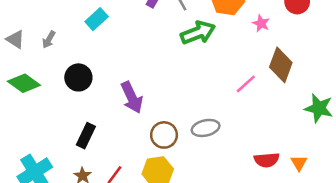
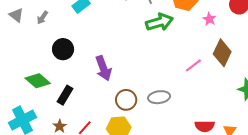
green diamond: (24, 83) -> (38, 81), moved

